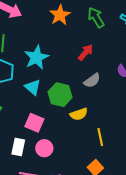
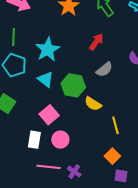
yellow semicircle: (79, 114) -> (93, 104), turned 54
pink square: (34, 123) -> (49, 115), turned 30

